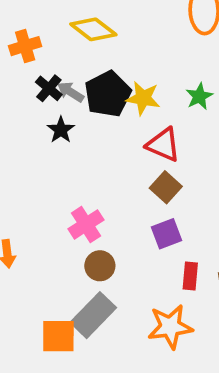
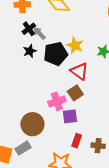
black pentagon: (108, 94) -> (56, 54), moved
pink cross: (86, 224) -> (57, 101), moved
brown circle: (100, 266) -> (32, 124), size x1.5
gray rectangle: (93, 315) -> (23, 148), size x0.7

